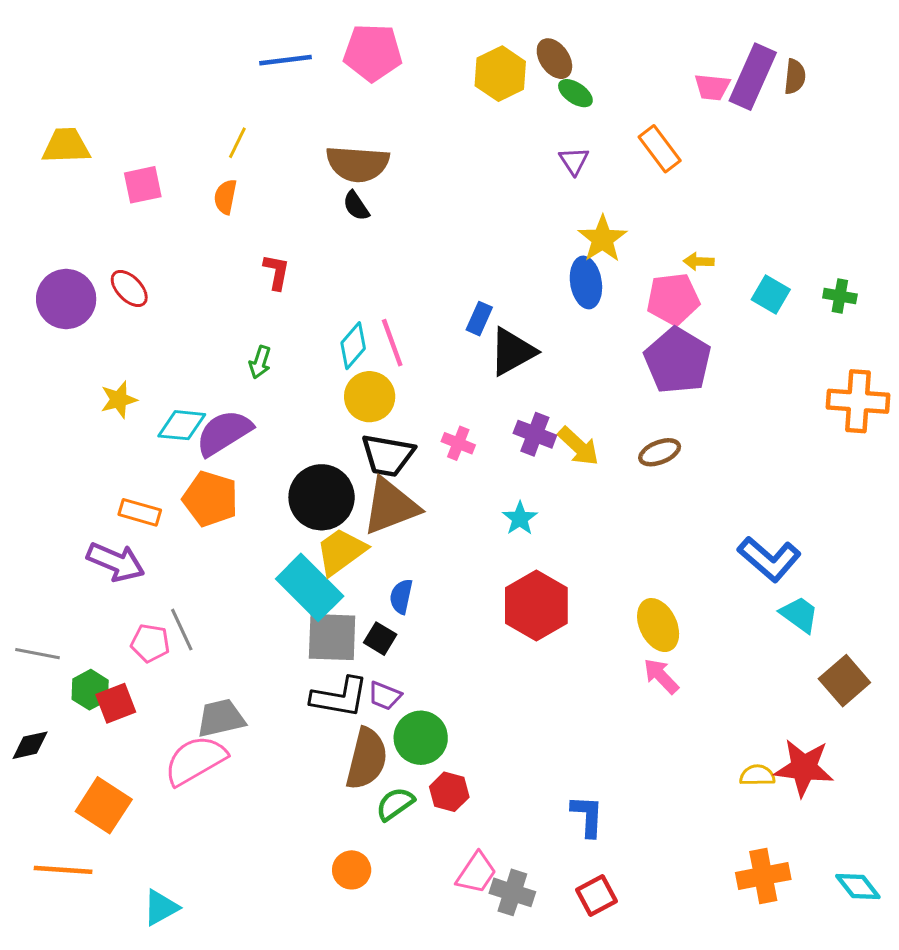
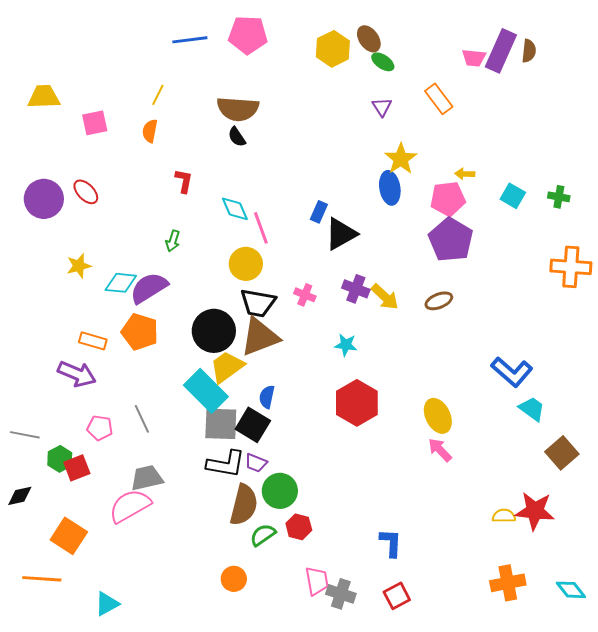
cyan diamond: (353, 346) -> (235, 209), moved, turned -64
cyan star: (520, 518) -> (346, 345), turned -30
gray line: (182, 630) -> (142, 419), moved
black square: (380, 639) -> (253, 425), size x1.6
pink trapezoid: (476, 873) -> (317, 581), turned -44

